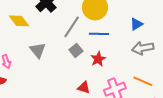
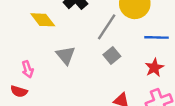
blue line: (99, 34) -> (157, 37), moved
red star: (98, 59) -> (154, 68), moved

